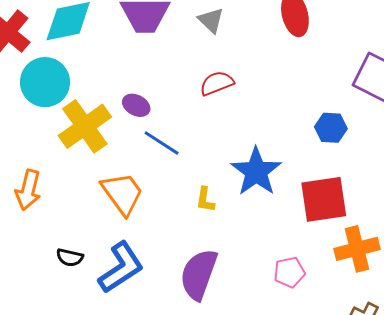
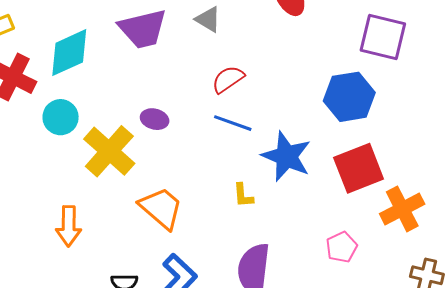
cyan circle: (45, 82) -> (61, 117), size x0.7
blue hexagon: (331, 128) -> (349, 97), size x1.6
blue line: (162, 143) -> (233, 123), moved

